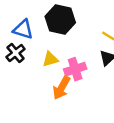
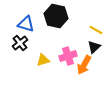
yellow triangle: (50, 59) -> (43, 60), moved
orange arrow: (61, 88) -> (84, 65), moved

